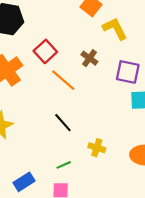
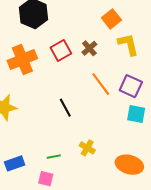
brown cross: (89, 58) -> (89, 48), moved
orange line: (63, 80) -> (101, 84), moved
black line: (63, 123) -> (65, 108), moved

